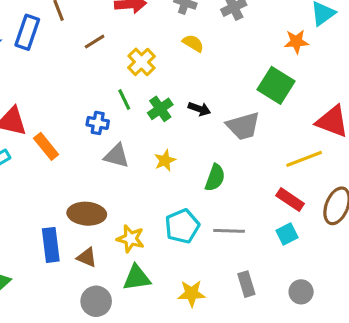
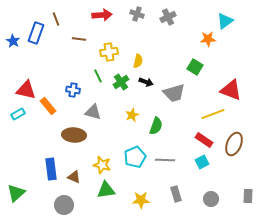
brown line: (95, 42) -> (79, 39), turned 40
yellow semicircle: (193, 43) -> (138, 61), moved, turned 72
yellow cross: (141, 62) -> (109, 52), turned 36
green square: (276, 85) -> (195, 67), size x0.7
blue cross: (98, 123) -> (73, 90), moved
yellow star: (165, 160) -> (132, 115), moved
brown ellipse: (87, 214) -> (74, 135), moved
gray circle: (96, 301) -> (64, 205), moved

